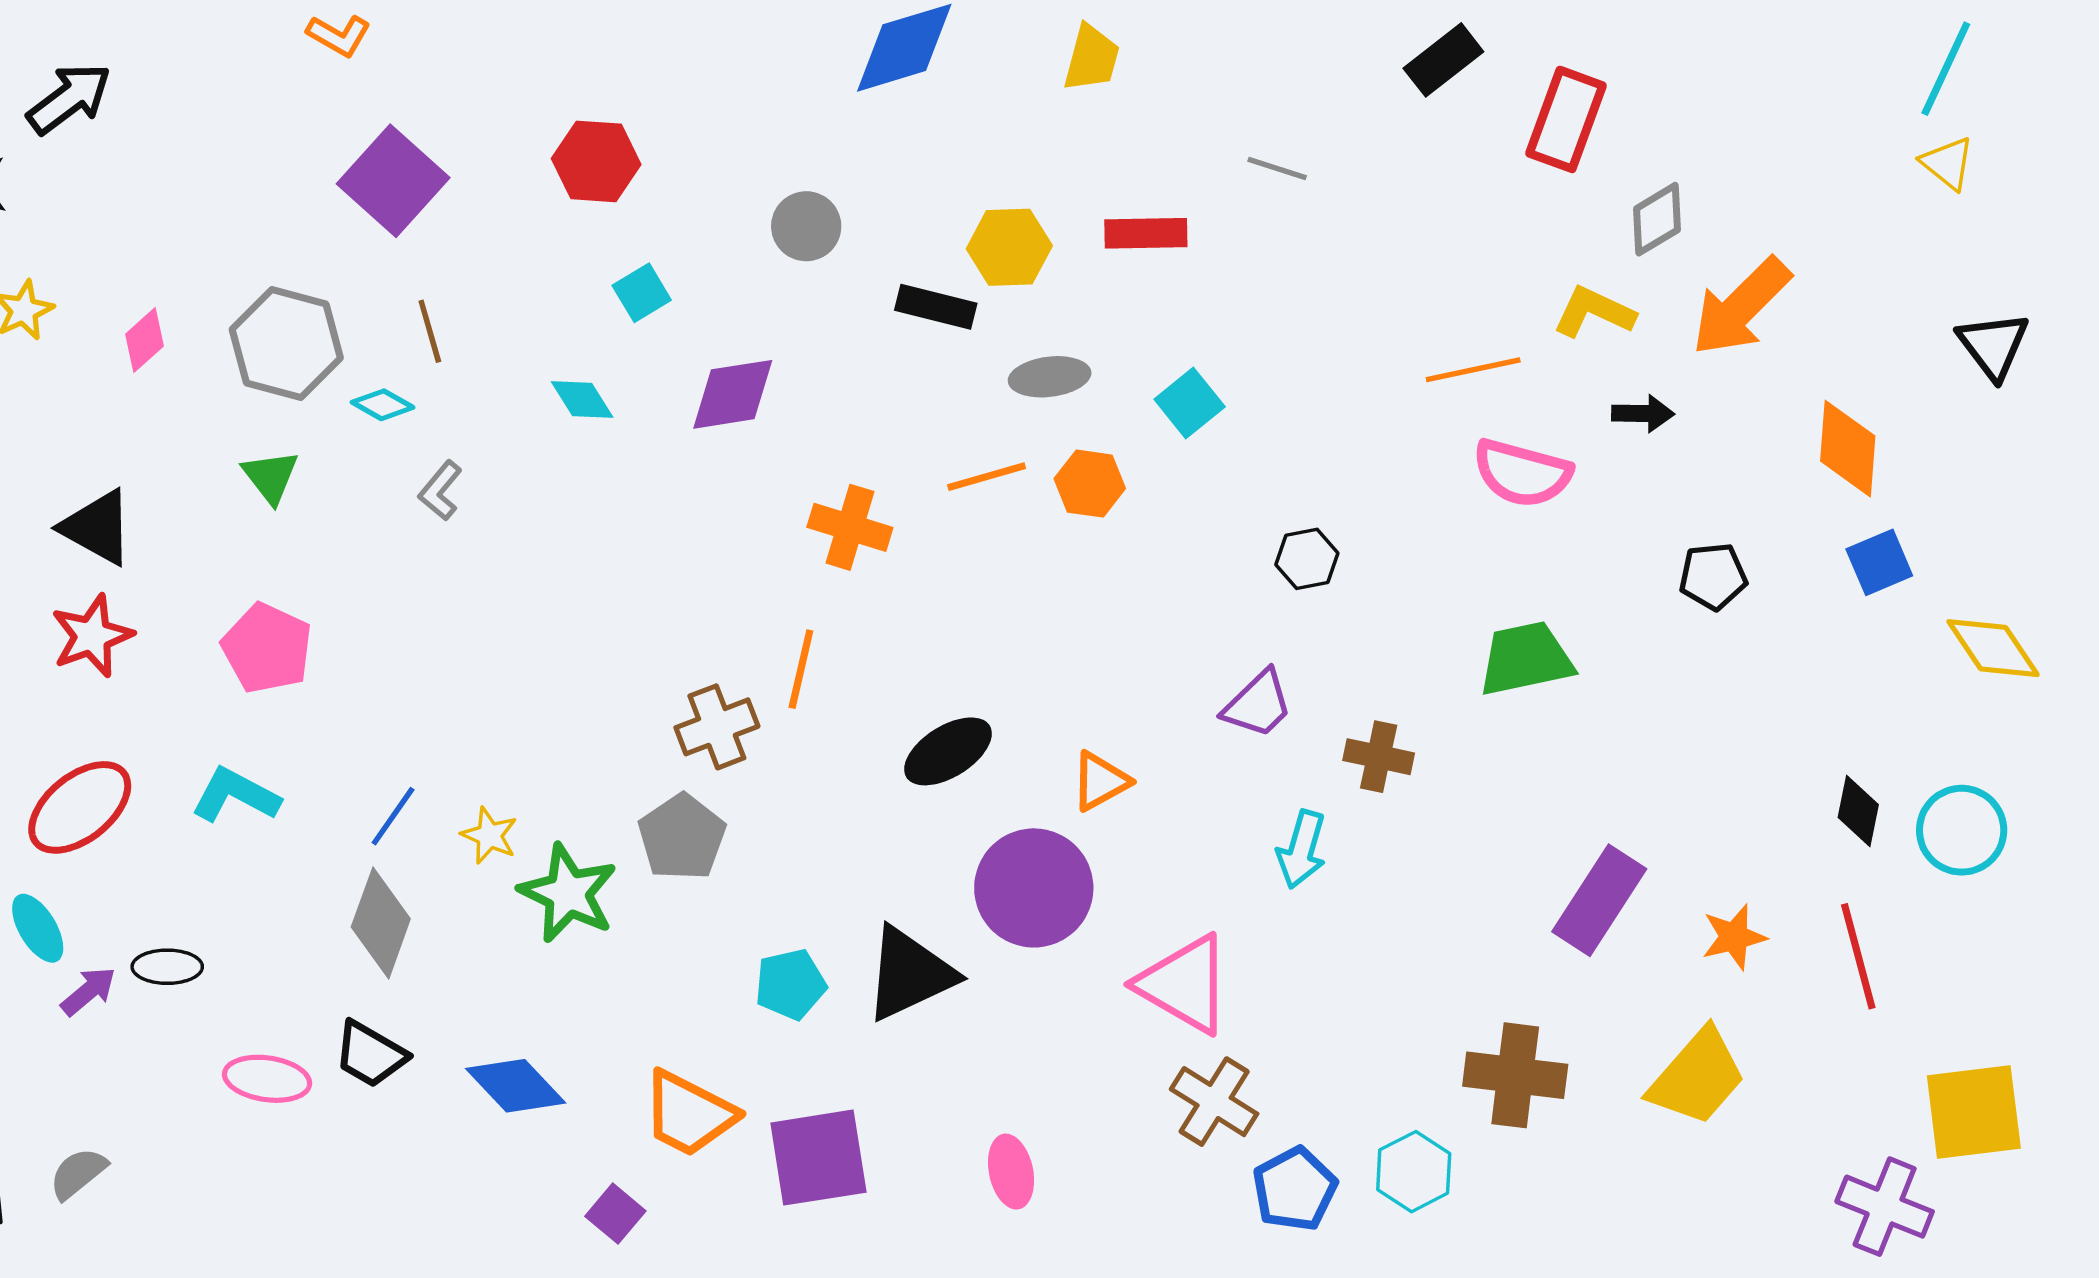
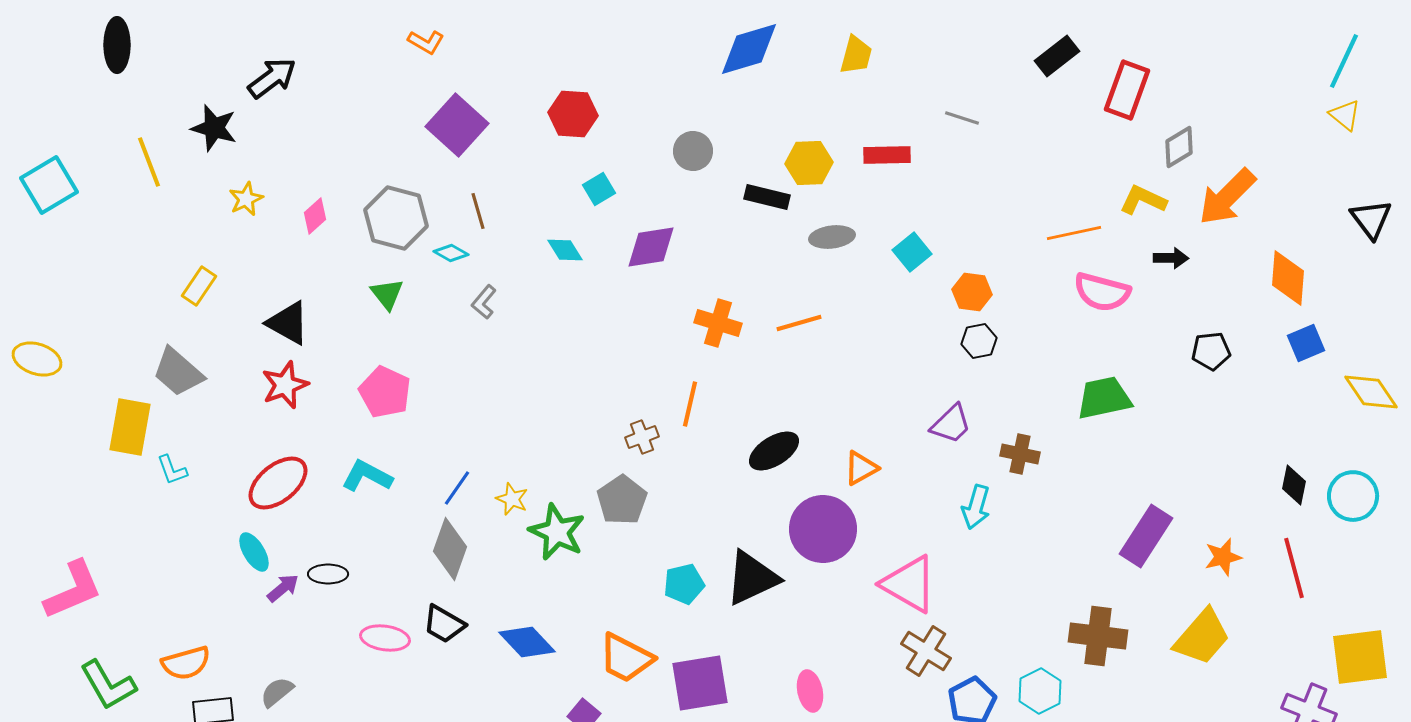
orange line: (987, 477) -> (799, 323), moved
orange hexagon: (1090, 484) -> (972, 292), moved
brown cross: (717, 727) -> (642, 437), size x0.7

